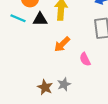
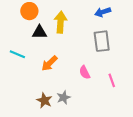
cyan line: (18, 18) -> (17, 54), moved
orange arrow: (62, 44) -> (49, 63), moved

